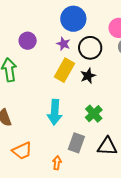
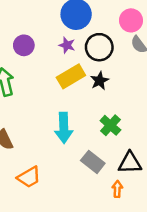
yellow rectangle: (64, 70) -> (71, 76), turned 35
gray rectangle: (76, 143) -> (93, 162), turned -66
orange arrow: (57, 163) -> (117, 189), moved

